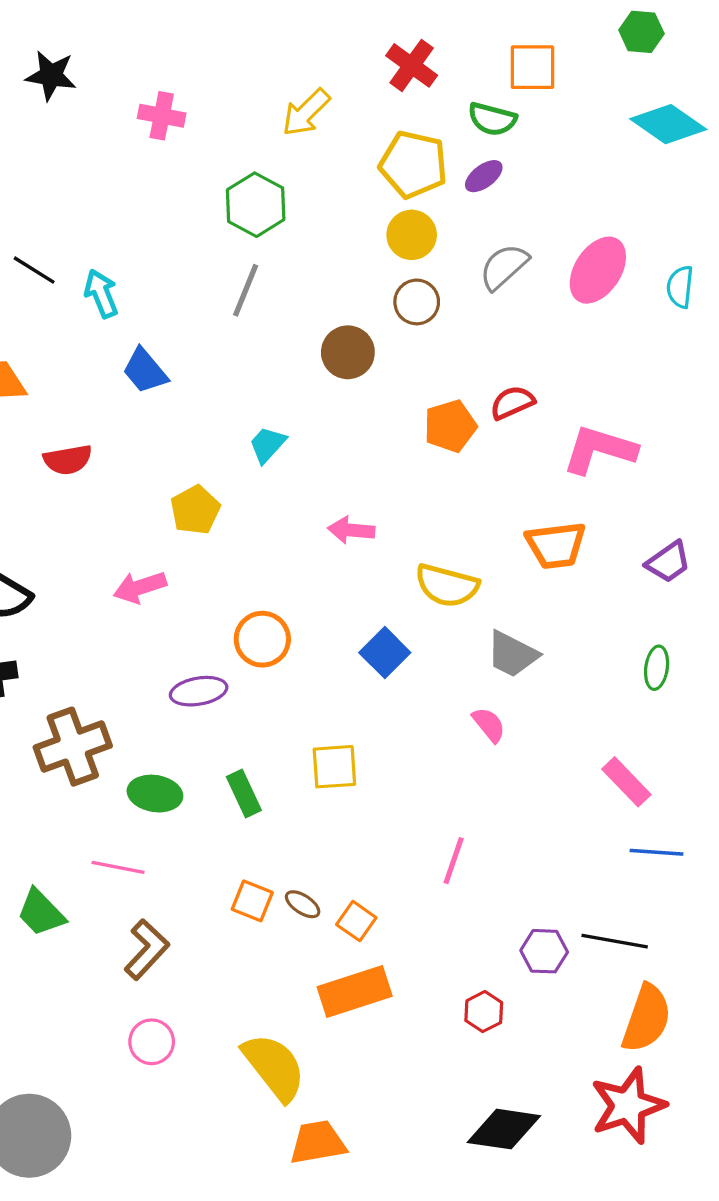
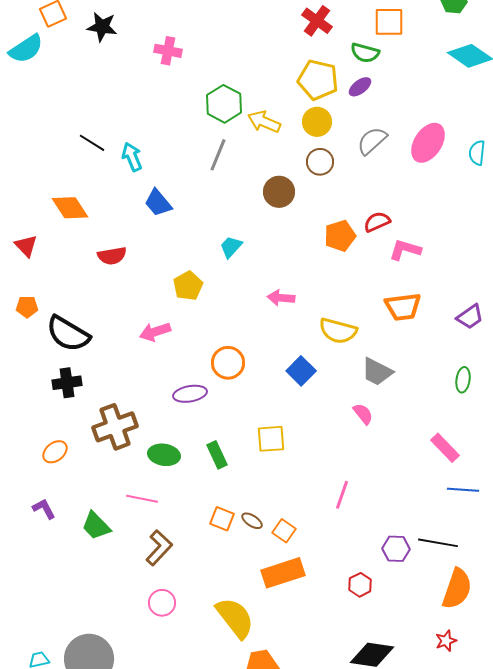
yellow arrow: (306, 112) -> (264, 122), moved, turned 68
pink L-shape: (600, 450) -> (405, 250), moved, size x0.7
red star: (628, 1106) -> (446, 641), size x0.5

